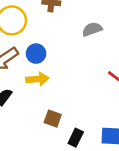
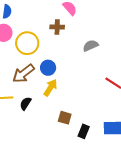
yellow arrow: (37, 79) -> (50, 88), turned -48

